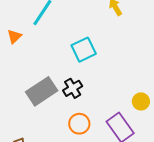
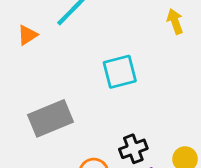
black cross: (73, 88) -> (133, 149), moved

